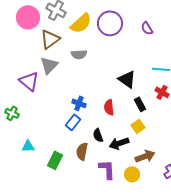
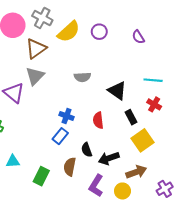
purple circle: (110, 23) -> (99, 32), size x0.6
gray semicircle: (79, 54) -> (82, 77), moved
yellow square: (138, 126) -> (143, 140), moved, size x1.5
purple L-shape: (107, 169) -> (96, 186), turned -145

